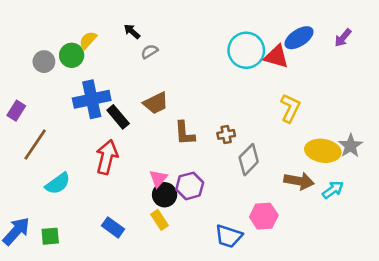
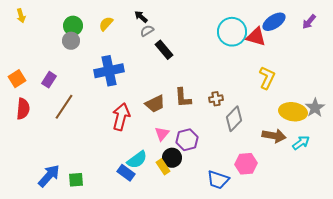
gray semicircle: (149, 52) -> (147, 31), moved
green circle: (72, 55) -> (73, 26), moved
brown trapezoid: (156, 103) -> (155, 104), moved
black rectangle: (118, 117) -> (164, 50), moved
cyan semicircle: (58, 183) -> (137, 160), moved
black circle: (165, 195) -> (172, 158), moved

